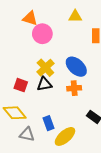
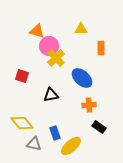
yellow cross: (45, 68) -> (56, 58), moved
red square: (21, 85) -> (22, 76), moved
orange cross: (74, 88) -> (89, 105), moved

